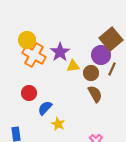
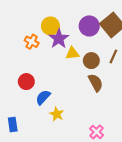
yellow circle: (27, 40) -> (50, 26), moved
orange cross: (34, 55) -> (32, 42), size x0.6
purple circle: (101, 55) -> (89, 26), moved

